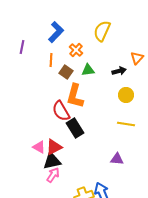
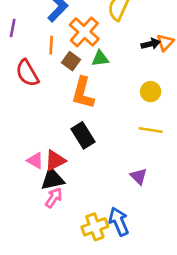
orange cross: (76, 50) -> (84, 32), size x1.6
black arrow: (119, 71) -> (151, 44), moved
red semicircle: (61, 111) -> (27, 73), moved
purple triangle: (117, 159) -> (139, 176), turned 40

